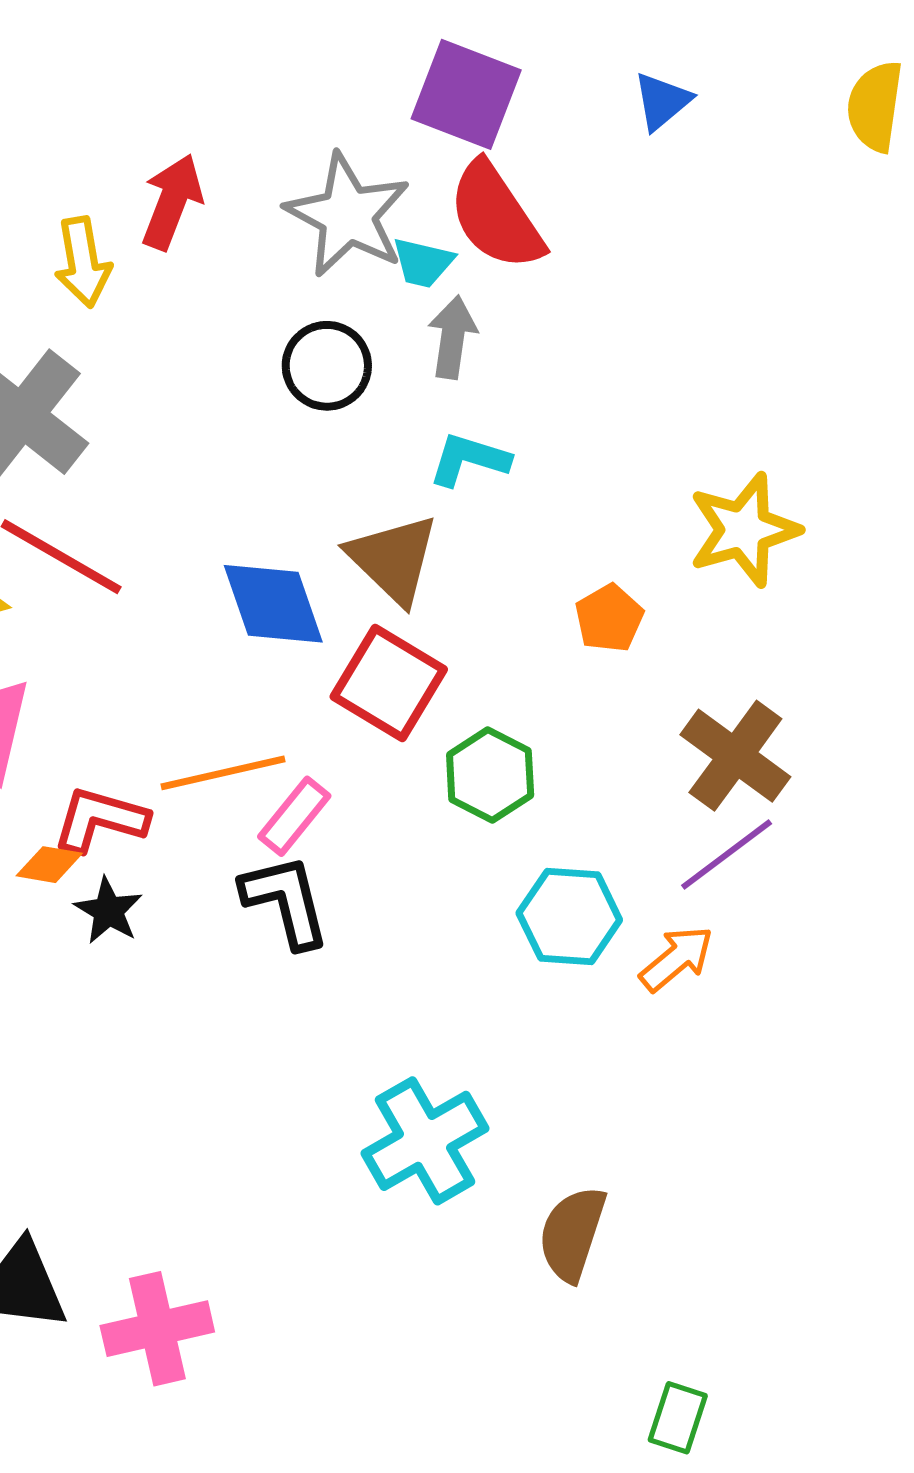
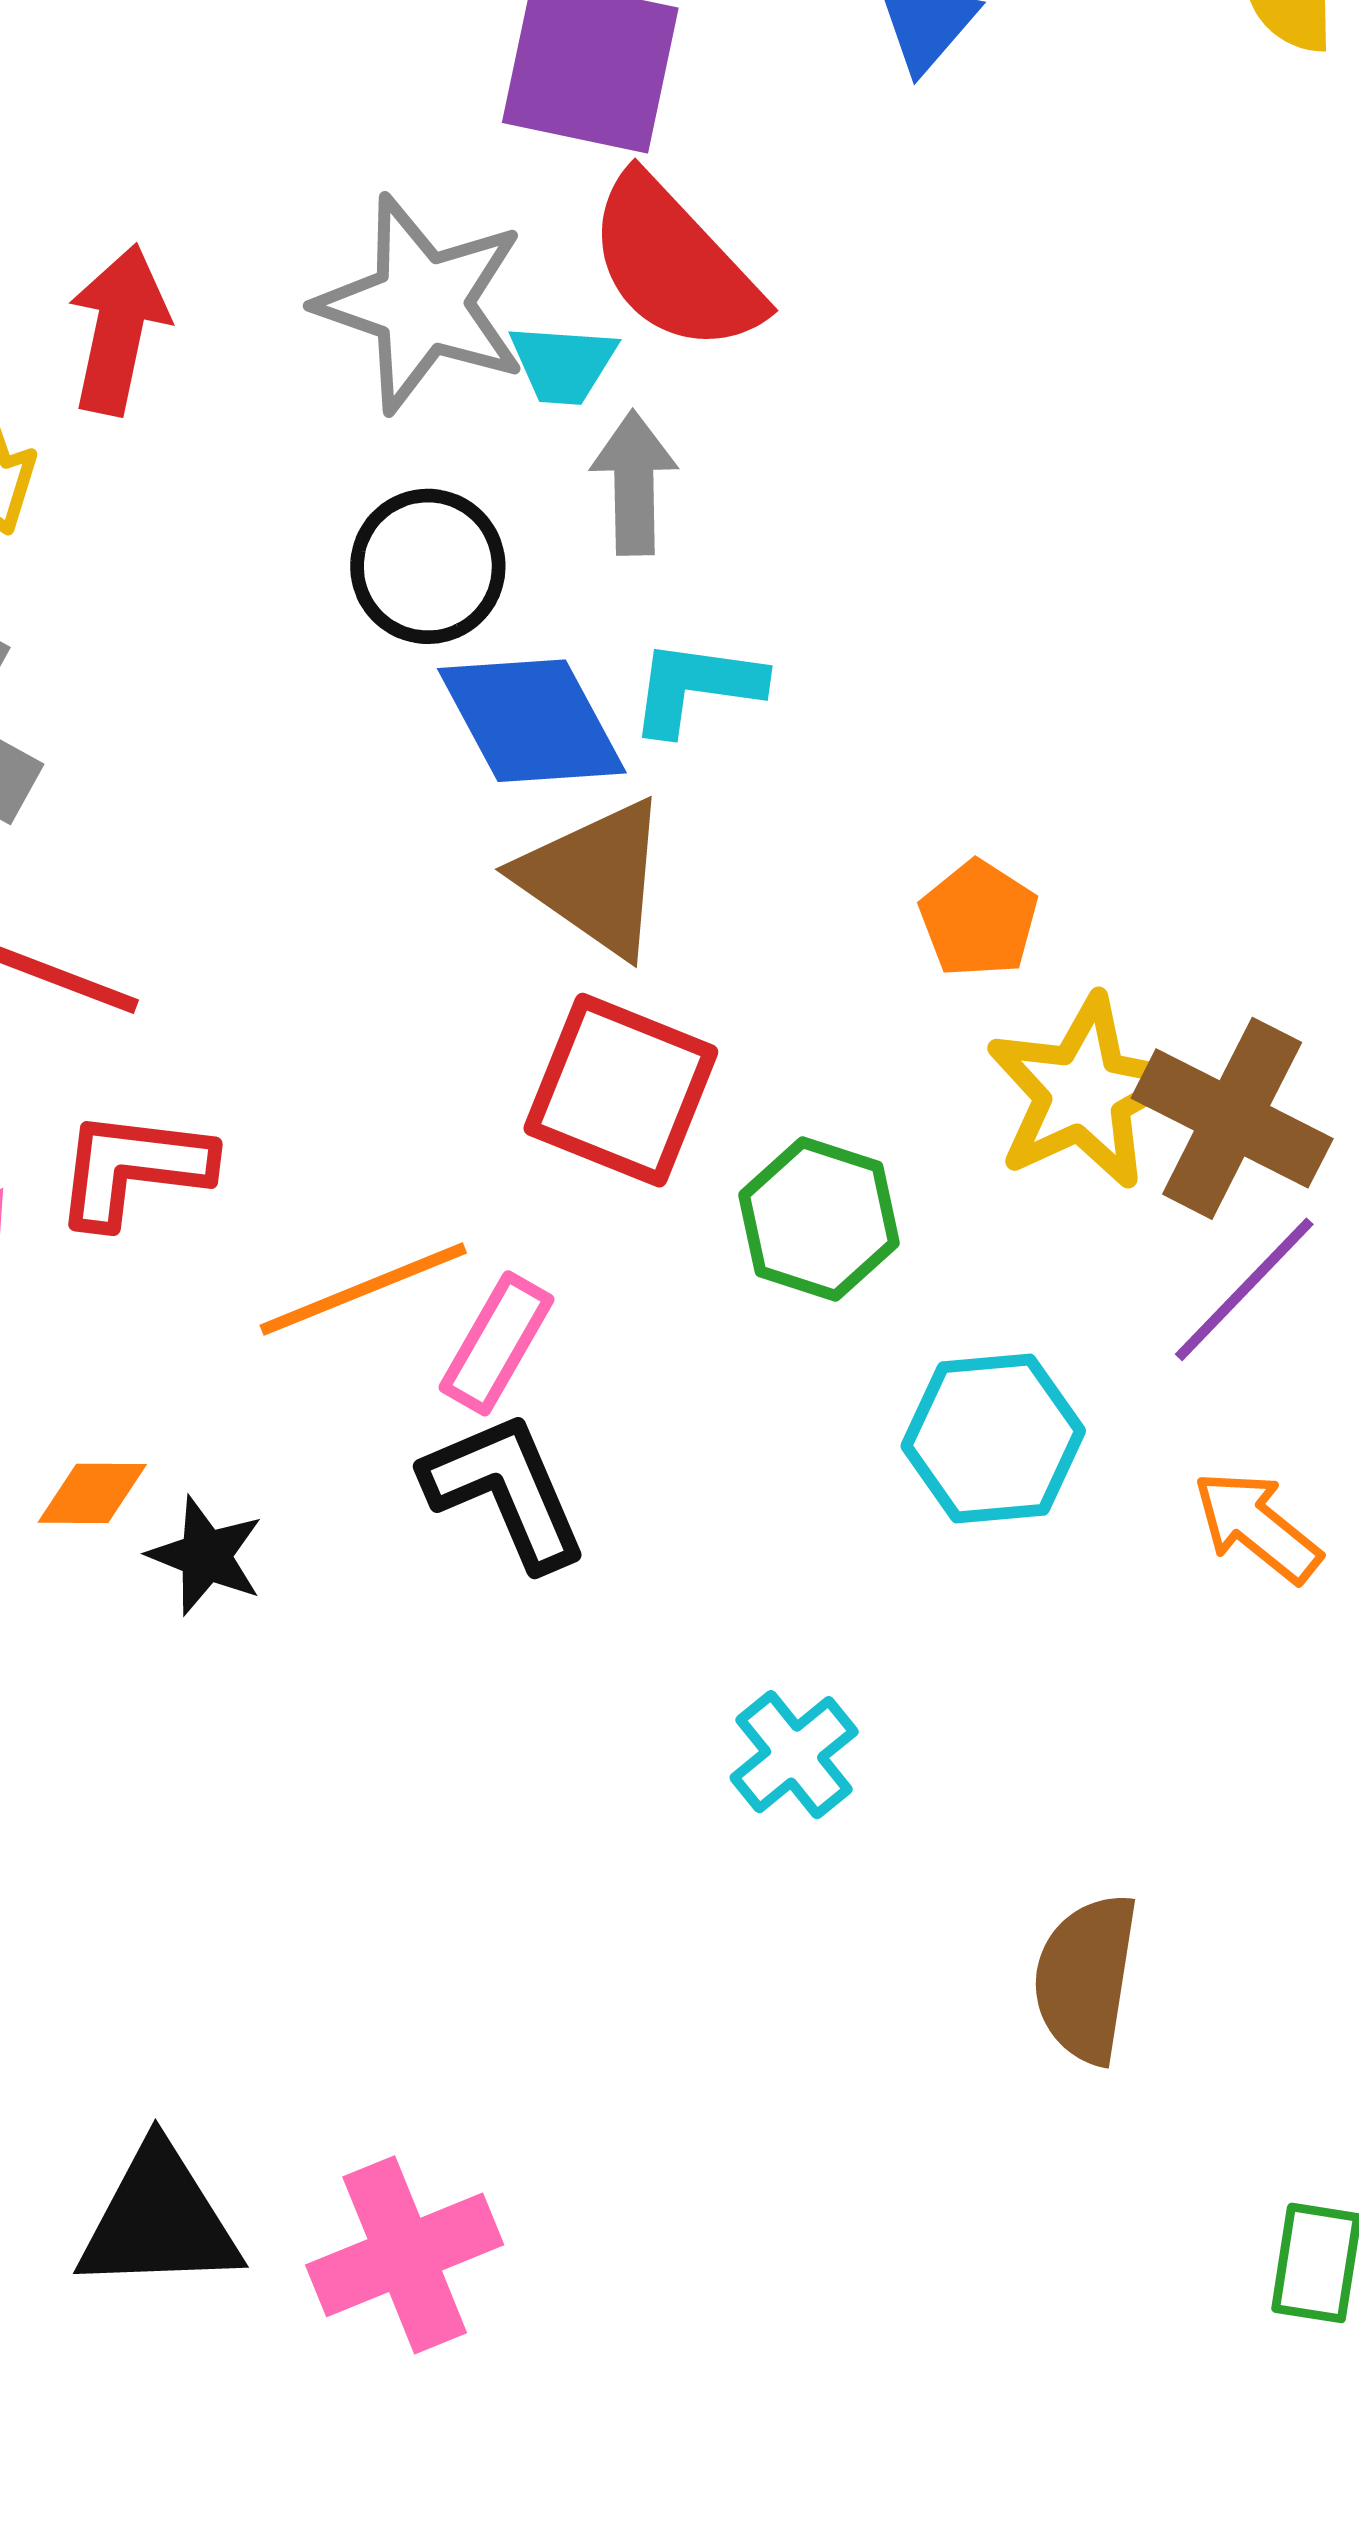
yellow star: (744, 530) -> (1084, 1092), moved
blue diamond: (273, 604) -> (532, 721), moved
red L-shape: (100, 820) -> (133, 1168), moved
orange arrow: (677, 959) -> (1257, 1526), moved, turned -92
cyan cross: (425, 1141) -> (794, 1755), moved, size x0.6

